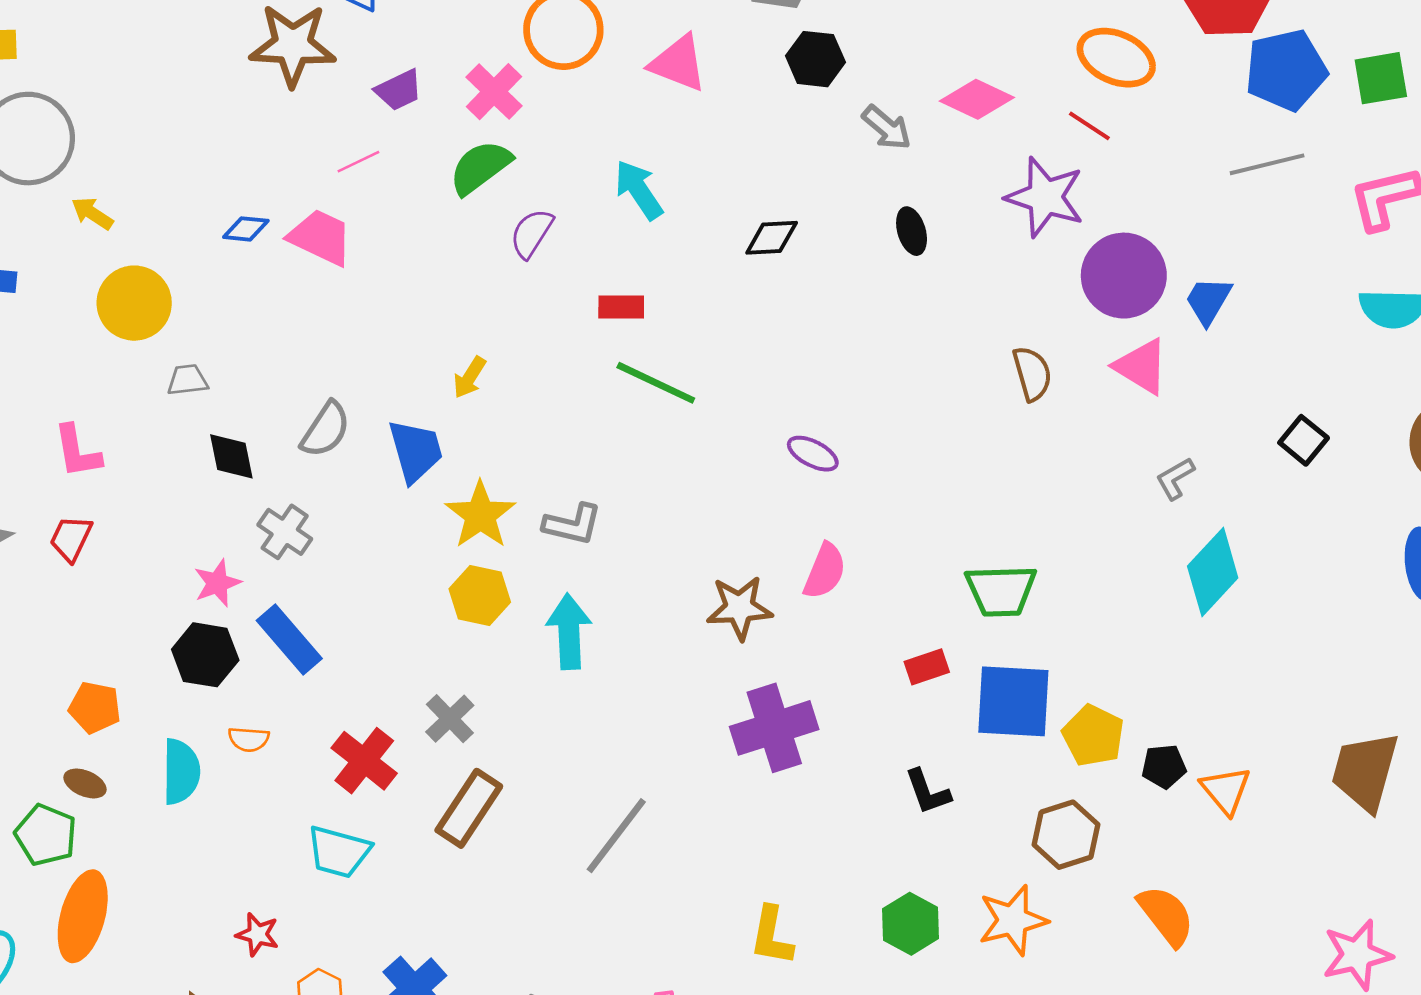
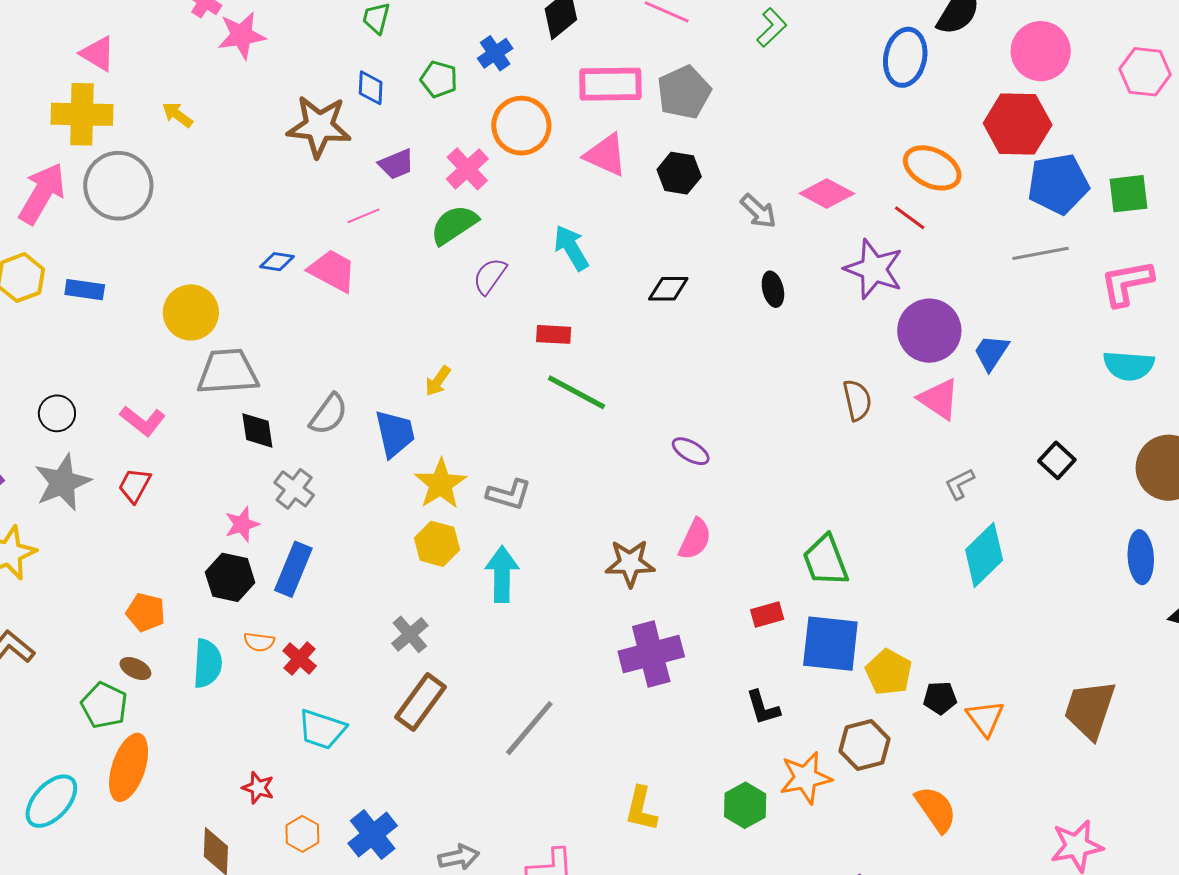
black hexagon: (815, 59) -> (679, 173), moved
yellow arrow: (92, 213) -> (177, 115), moved
gray trapezoid: (187, 380) -> (228, 372), size x2.0
pink L-shape: (77, 451) -> (143, 421), turned -45
green trapezoid: (1001, 591) -> (825, 561), turned 68
blue rectangle: (289, 640) -> (293, 569), turned 60
red cross: (364, 761) -> (300, 658), moved, size x0.7
orange star: (1013, 920) -> (806, 778), moved

